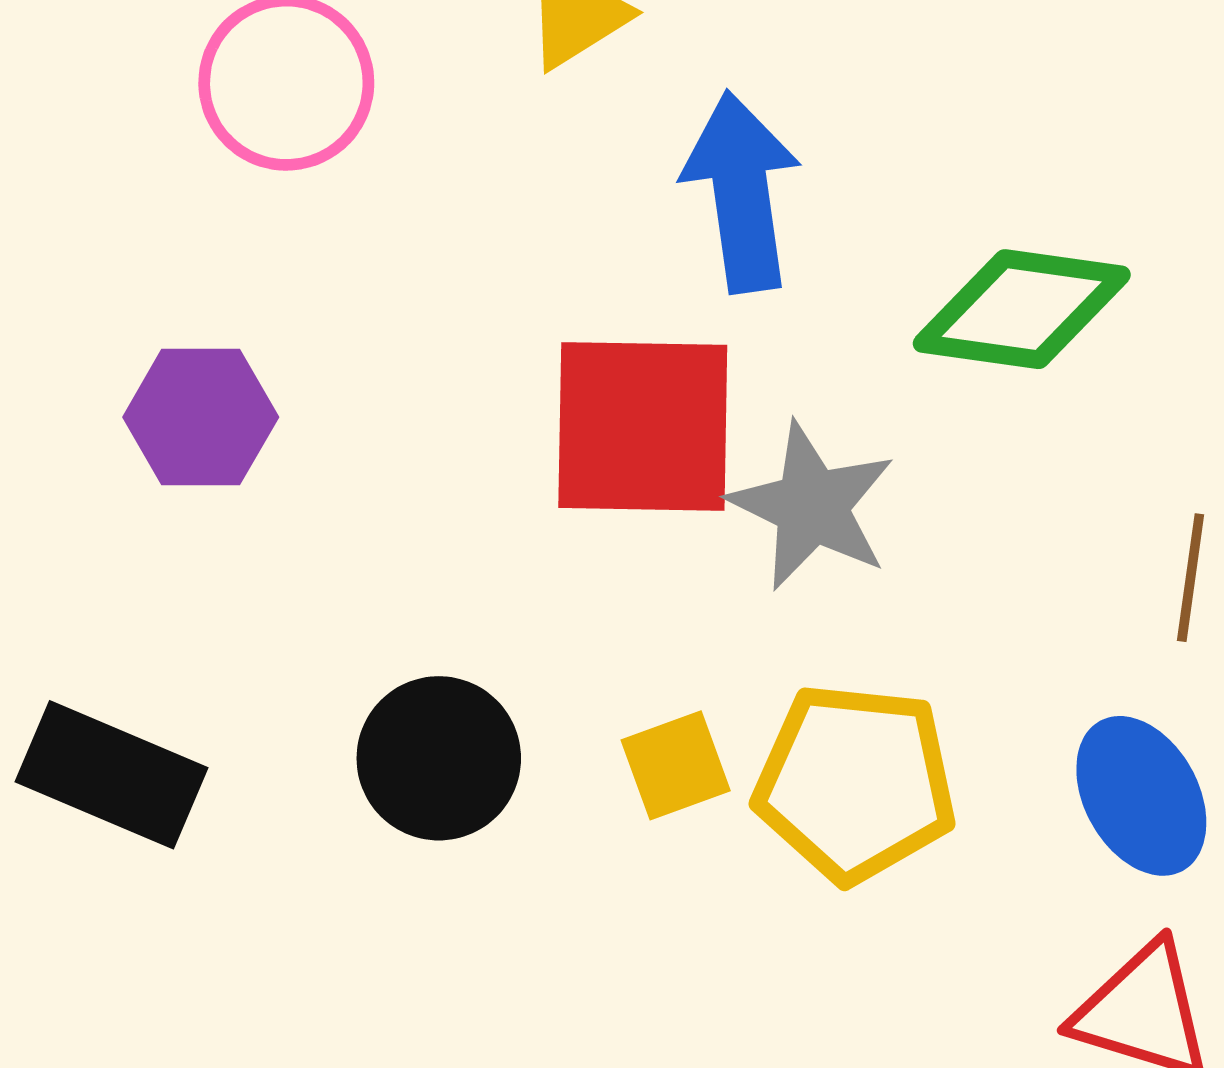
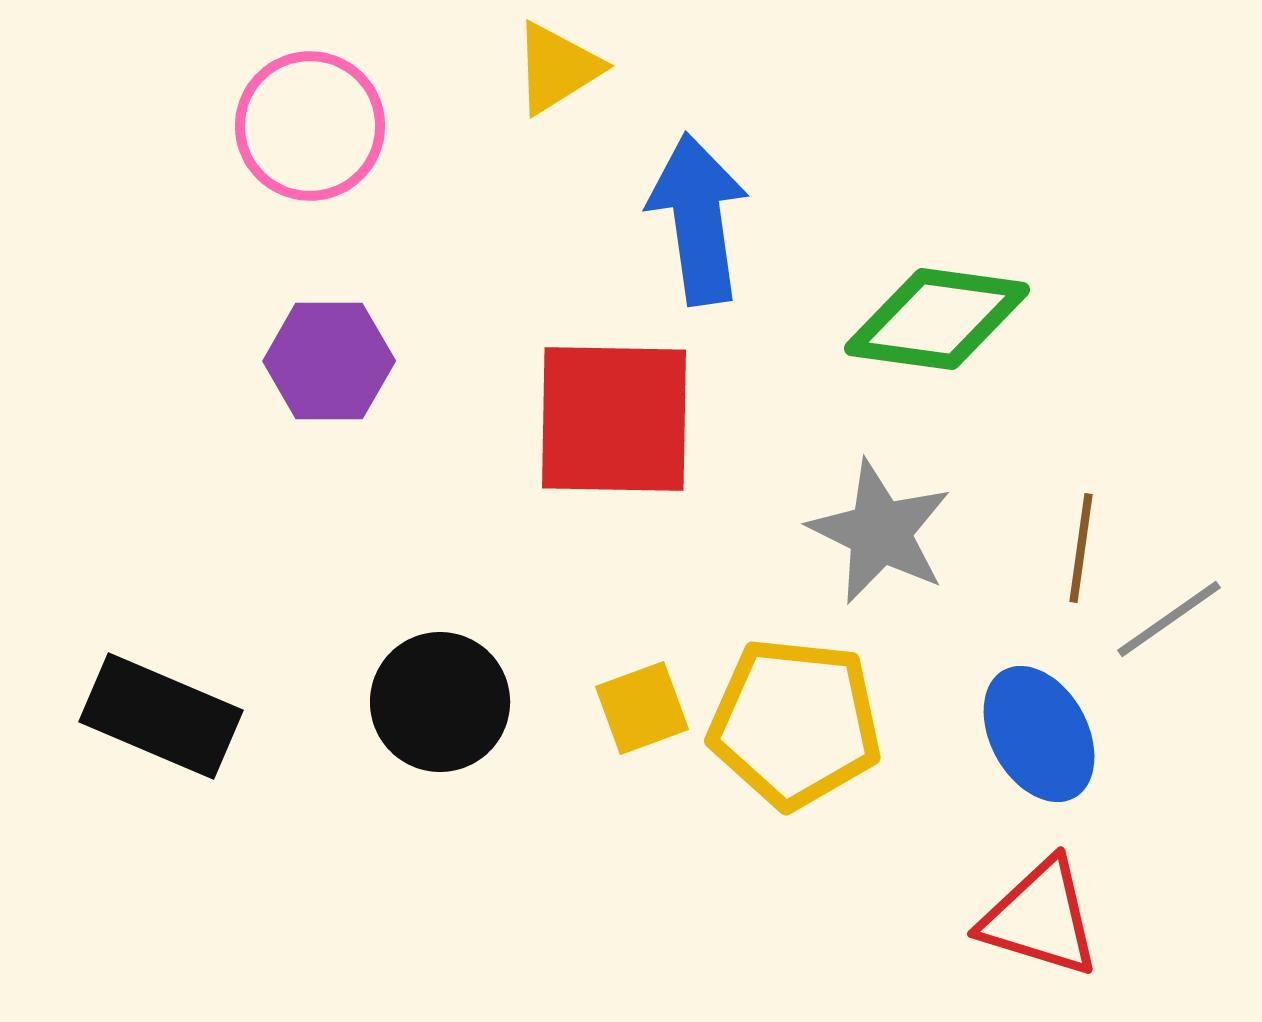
purple hexagon: (201, 417) -> (329, 361), moved
gray star: (812, 506) -> (880, 532), moved

